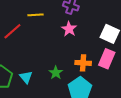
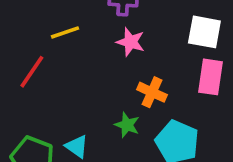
orange cross: (83, 63) -> (152, 92), moved, turned 35

